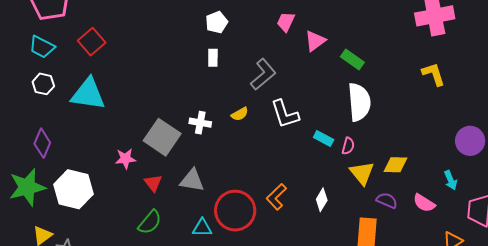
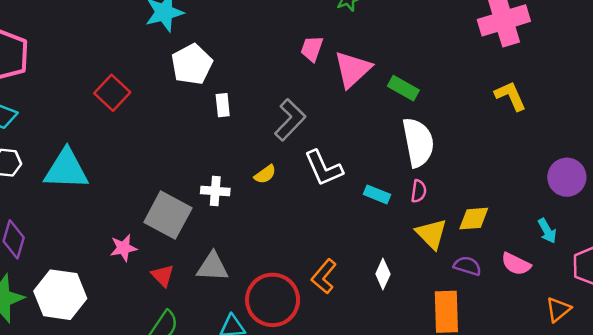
white pentagon: (217, 22) -> (192, 64), moved, size x1.4
pink triangle: (315, 41) -> (353, 69), size x1.4
red square: (92, 42) -> (112, 93), moved
pink semicircle: (348, 146) -> (419, 191), moved

